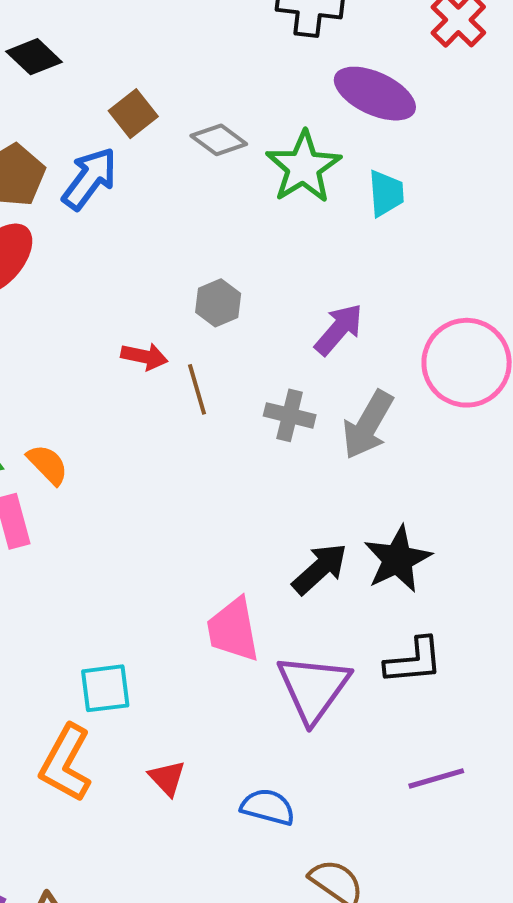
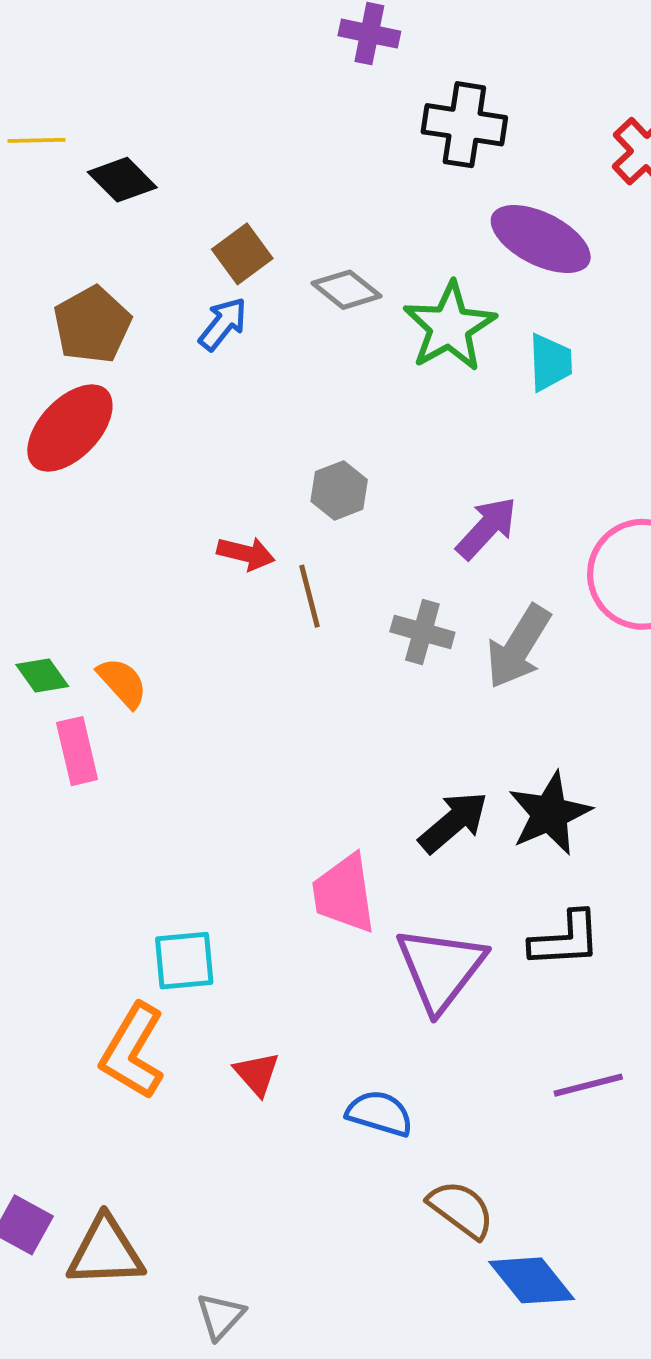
blue arrow: (90, 179) -> (223, 324), moved, size x0.7

